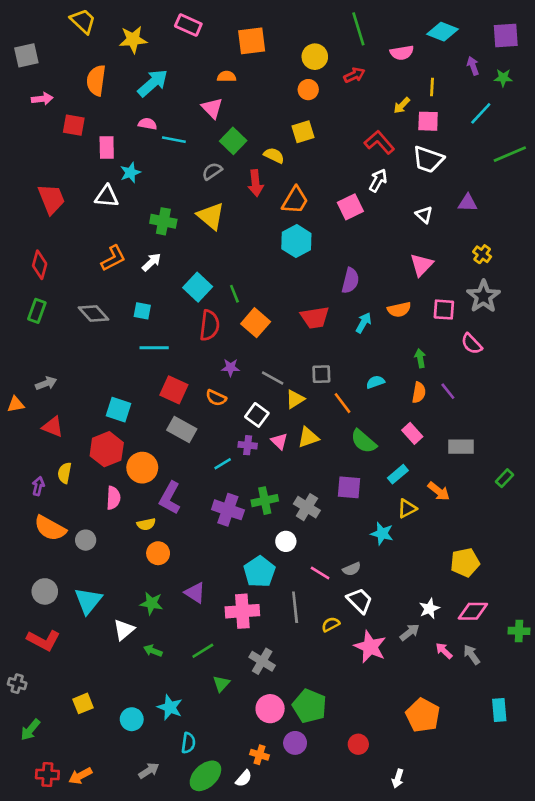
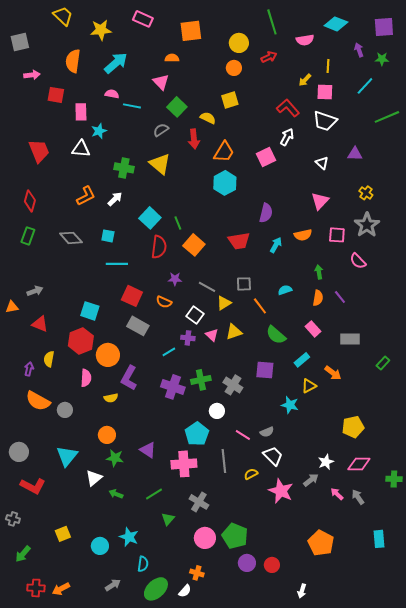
orange circle: (158, 553) -> (107, 435), moved
gray circle: (45, 591) -> (19, 452), moved
purple circle: (295, 743) -> (247, 563), moved

